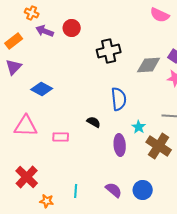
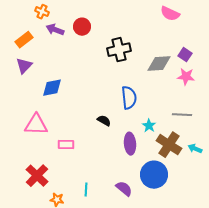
blue diamond: (42, 89) -> (52, 88), turned -40
pink rectangle: (61, 137) -> (66, 145), moved
blue circle: (143, 190) -> (154, 175), moved, size x1.4

